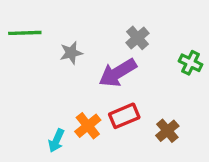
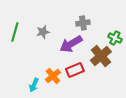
green line: (25, 33) -> (15, 32), moved, turned -72
gray cross: (137, 38) -> (83, 23), turned 32
brown cross: (167, 131) -> (101, 56), moved, size x1.5

